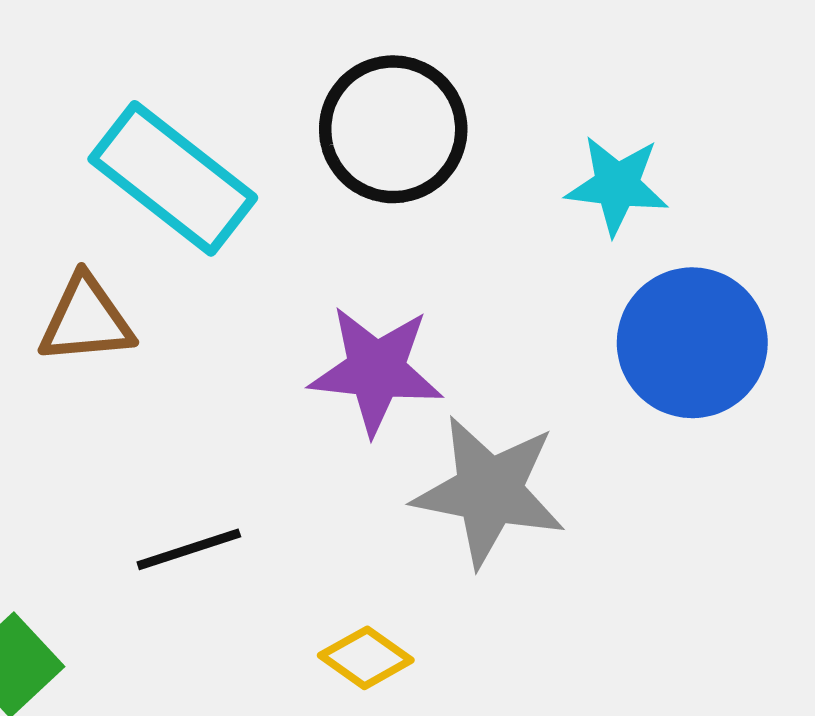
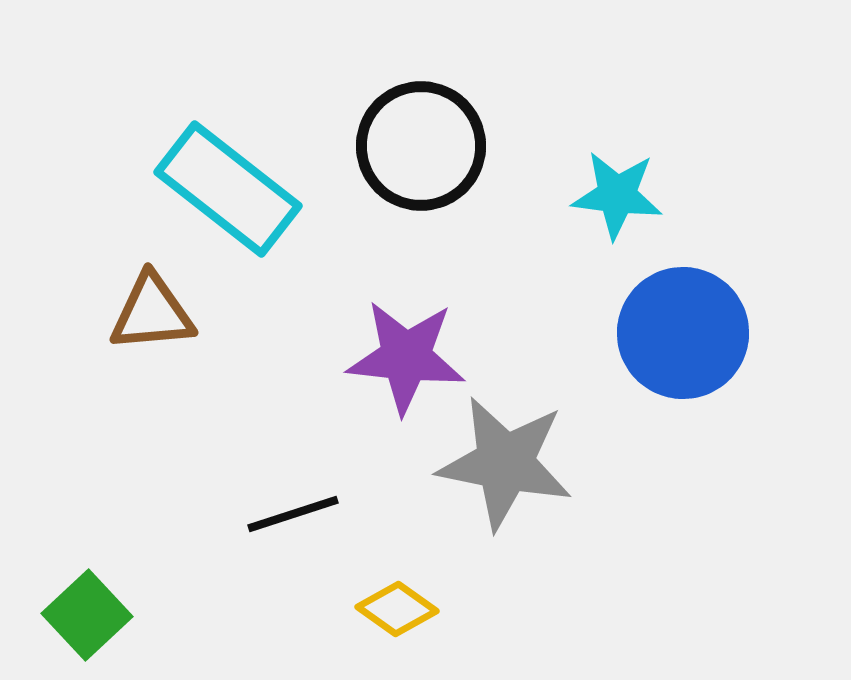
black line: (189, 549) -> (293, 514), moved

